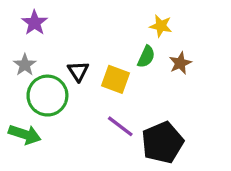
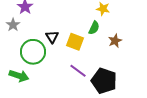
brown star: (180, 63) -> (115, 41), moved
gray star: (25, 65) -> (13, 25), moved
black pentagon: (162, 142) -> (104, 81), turned -30

